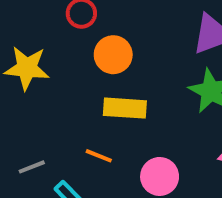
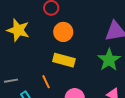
orange line: (99, 156) -> (46, 82), turned 32

